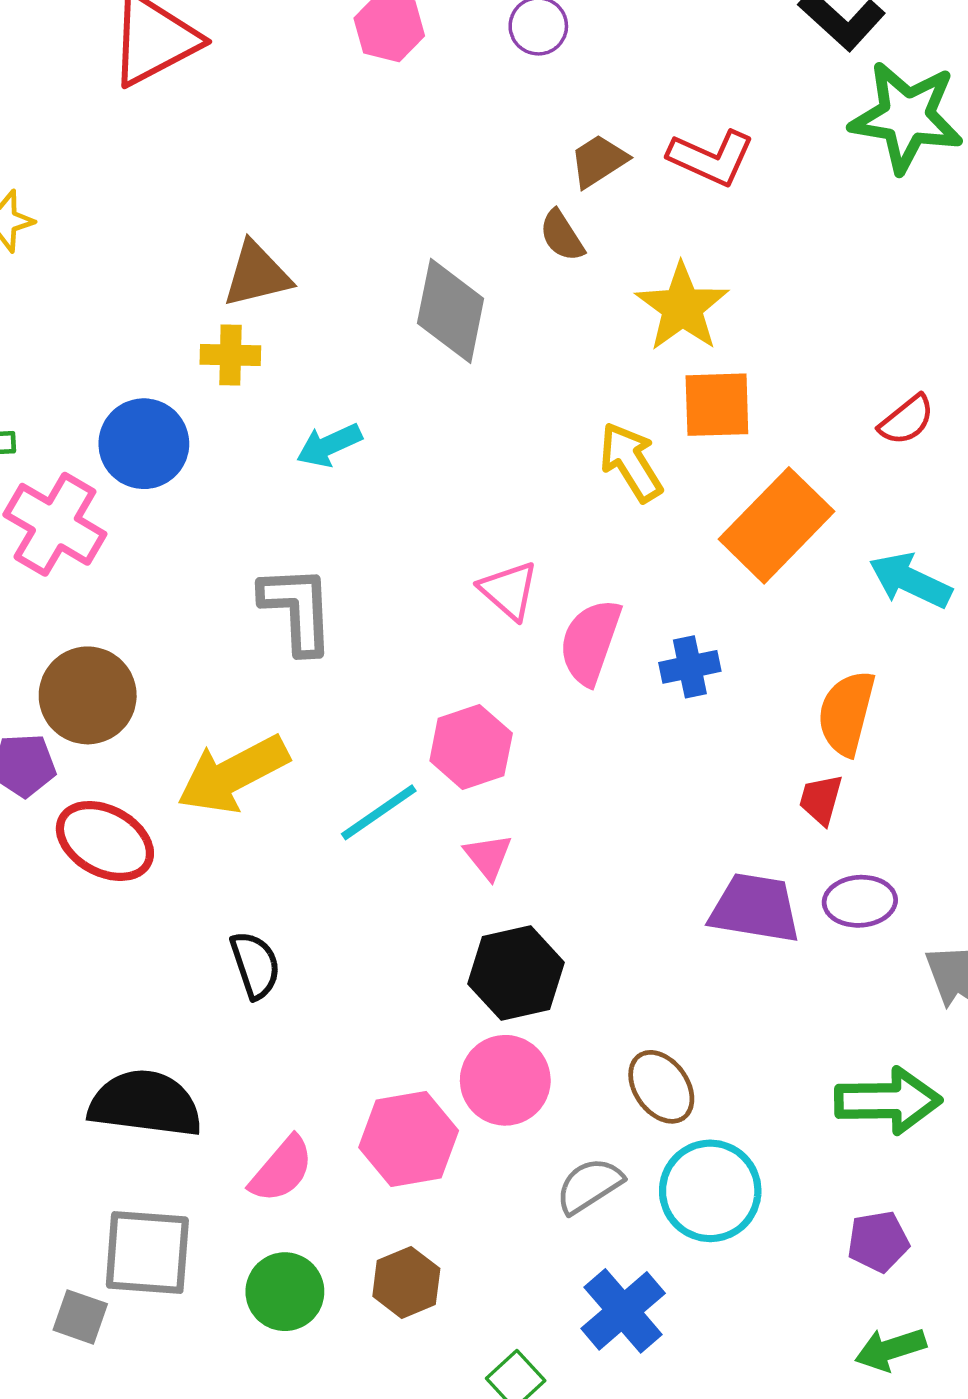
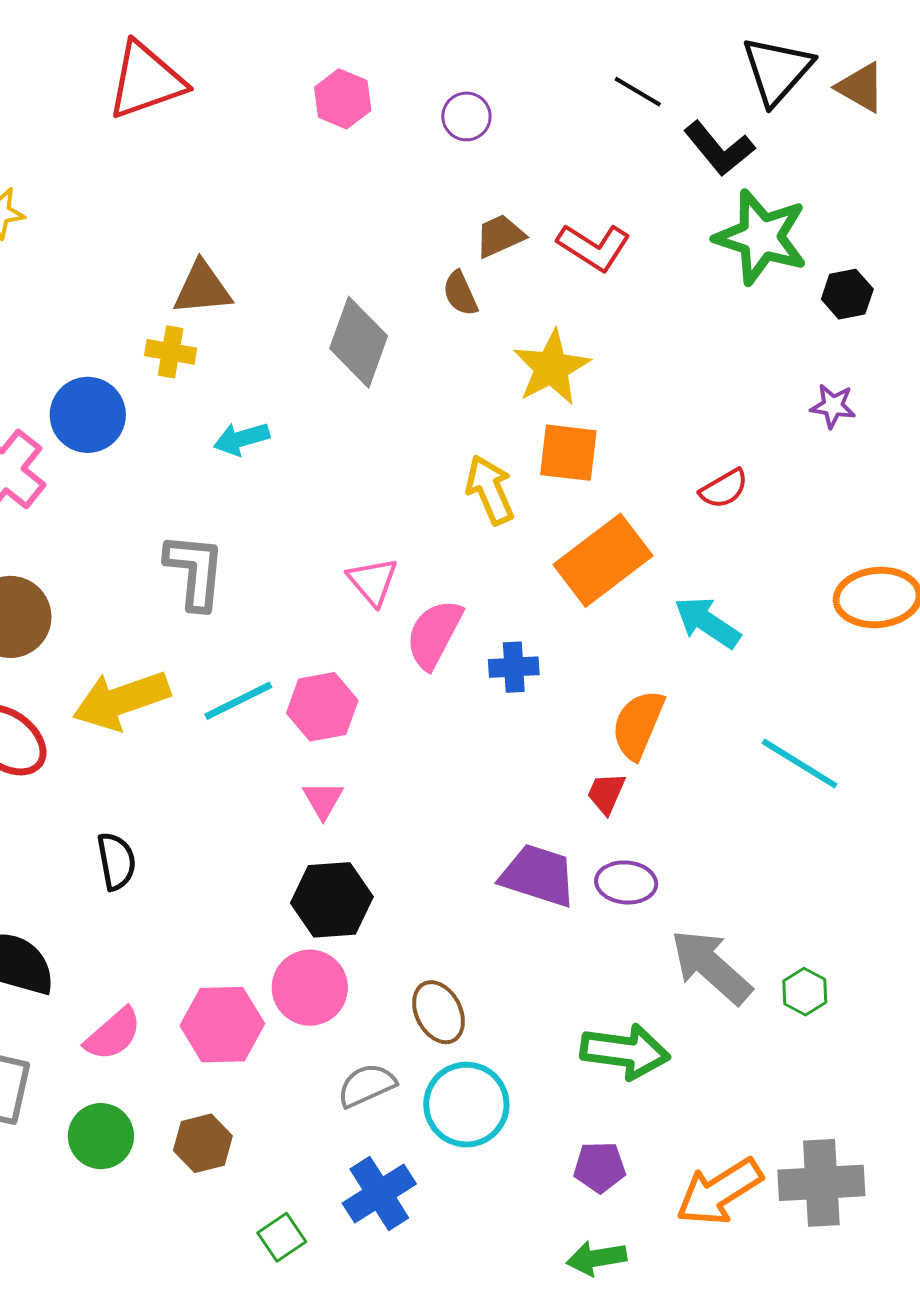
cyan line: (379, 812) -> (238, 701), moved

